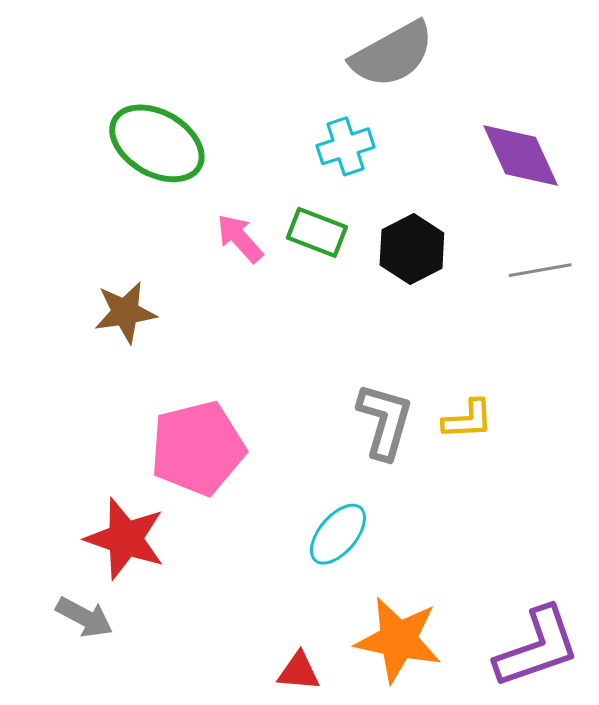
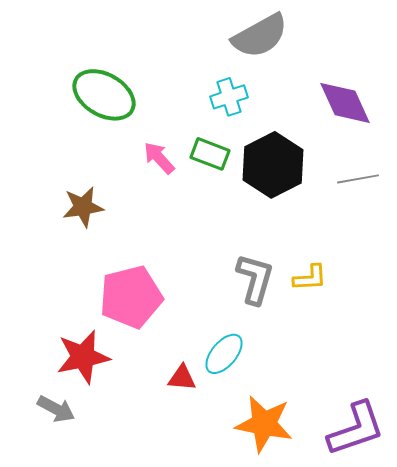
black hexagon: (412, 249) -> (273, 165), size x1.4
red star: (125, 539) -> (83, 357), turned -30
red triangle: (299, 671) -> (182, 378), moved

